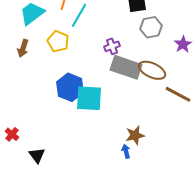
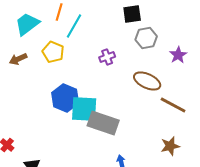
brown arrow: (23, 48) -> (18, 59), turned 48
gray rectangle: (126, 67) -> (103, 123), moved
brown star: (135, 135) -> (170, 146), moved

